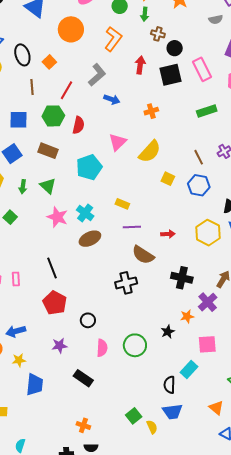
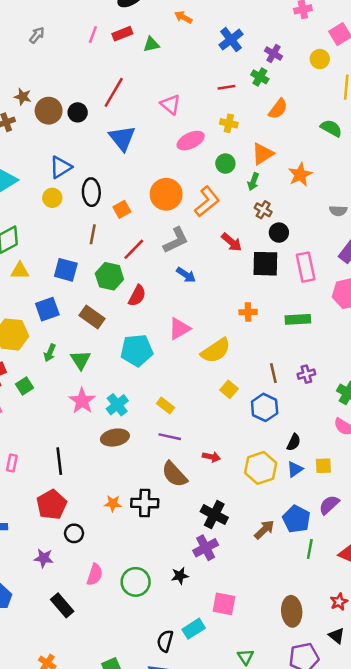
orange circle: (71, 29) -> (166, 194), moved
red arrow: (140, 65) -> (232, 242), turned 108
orange cross: (151, 111) -> (248, 312), moved
purple cross: (208, 302) -> (206, 548), moved
orange star: (187, 316) -> (113, 503), moved
black circle: (88, 320) -> (74, 533), moved

